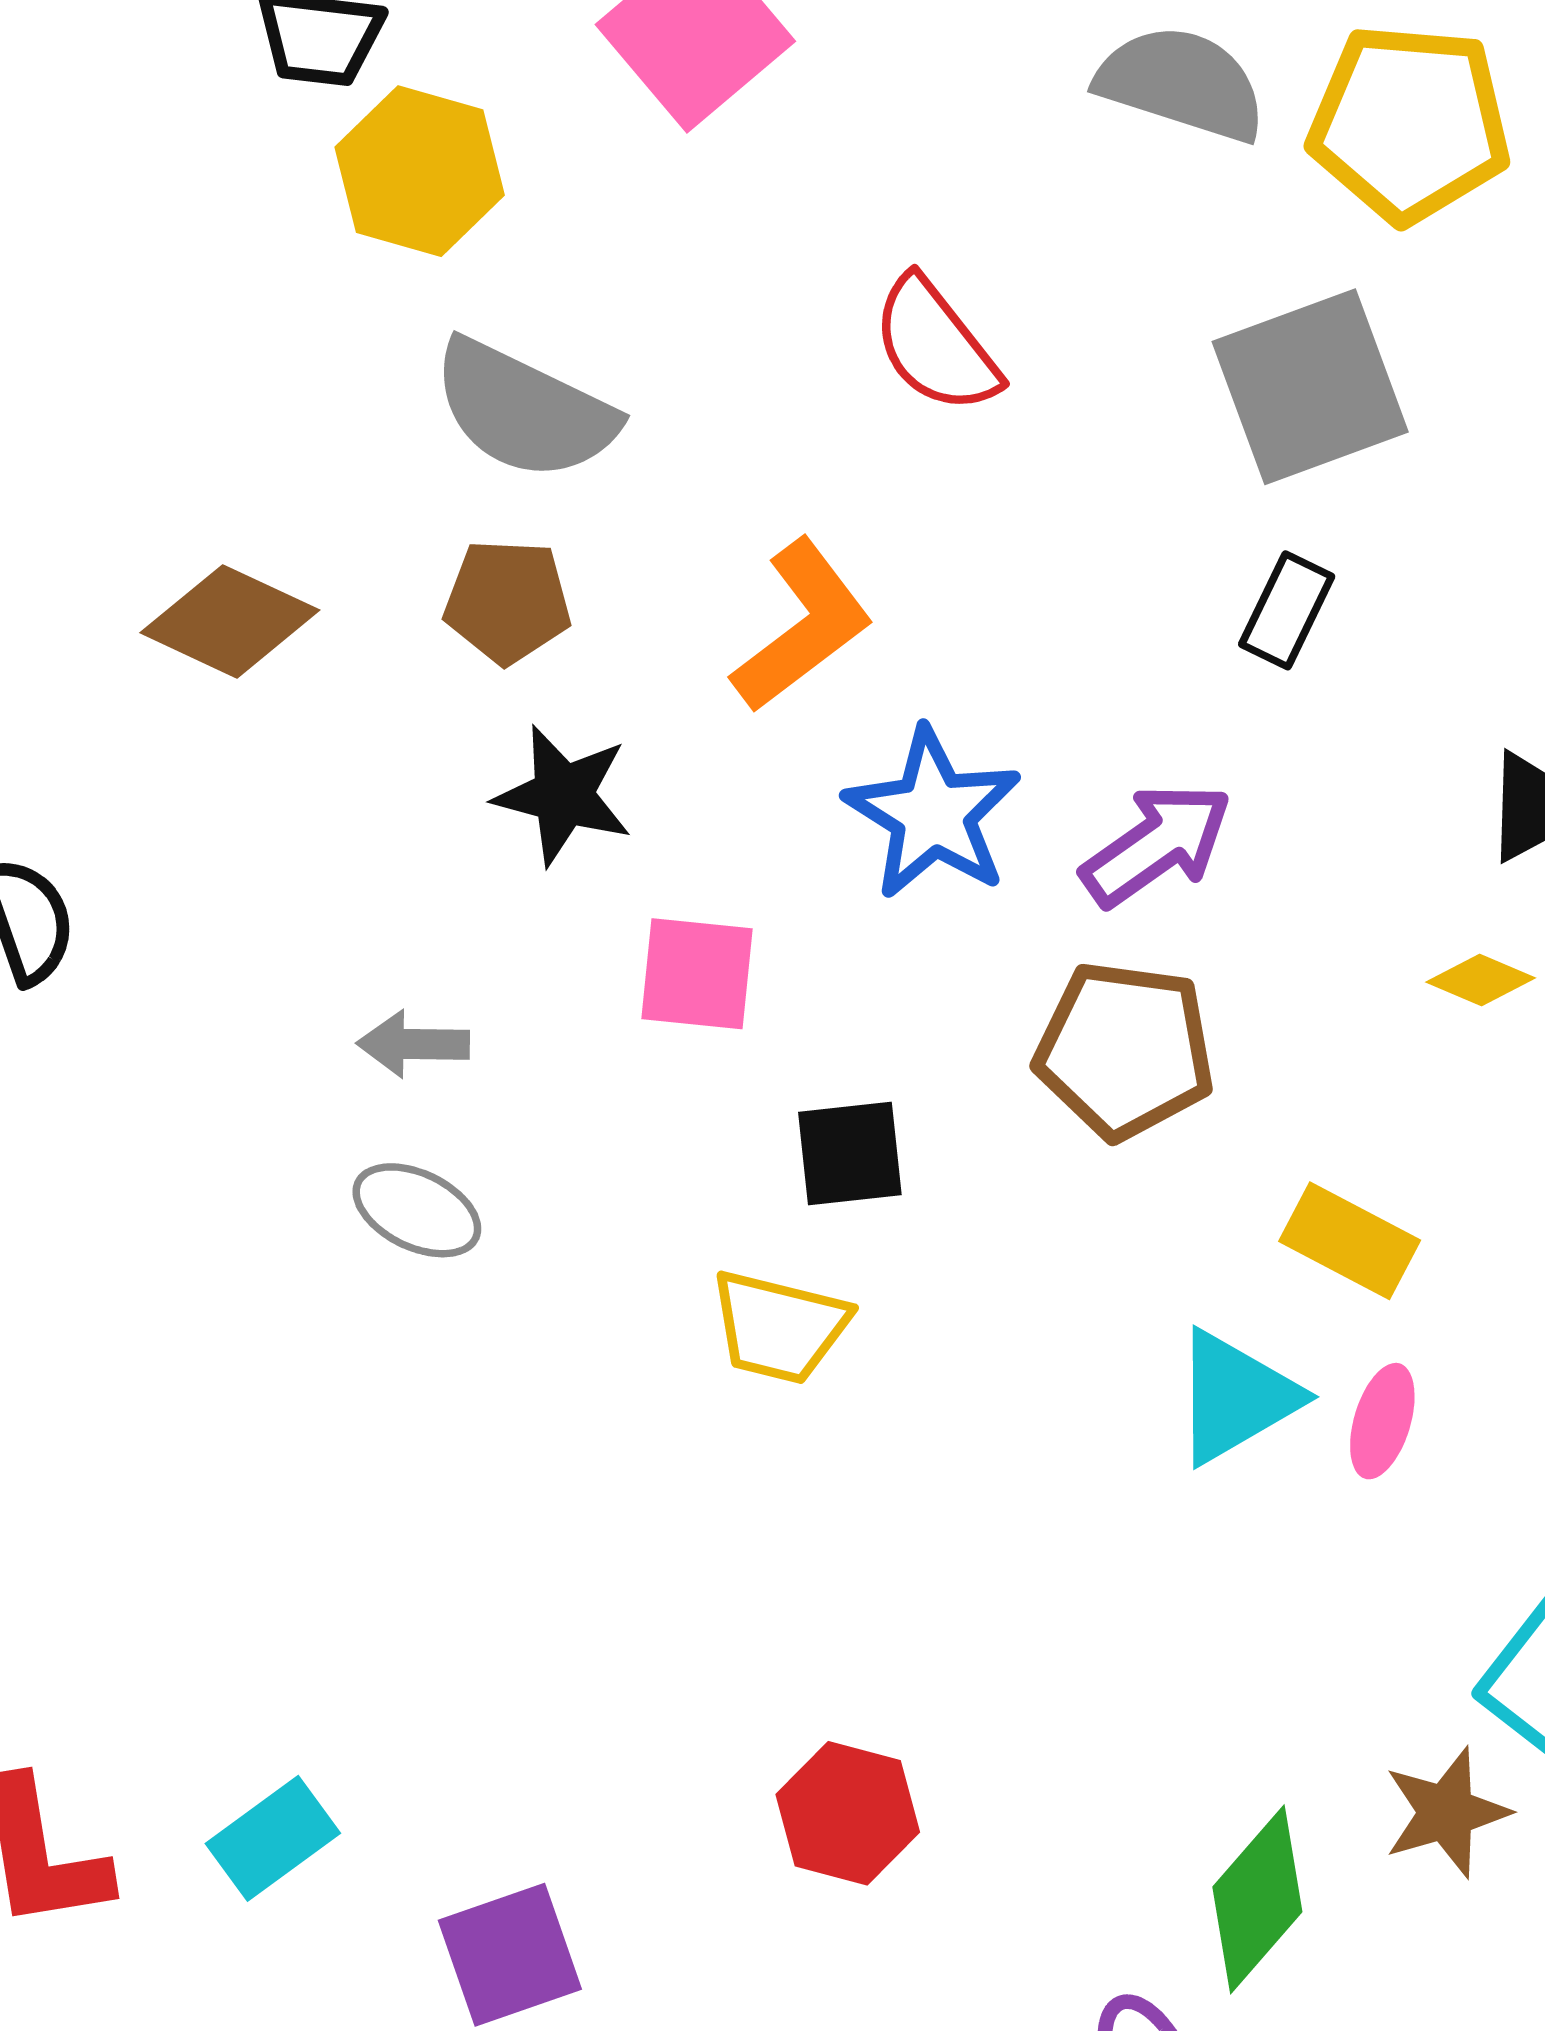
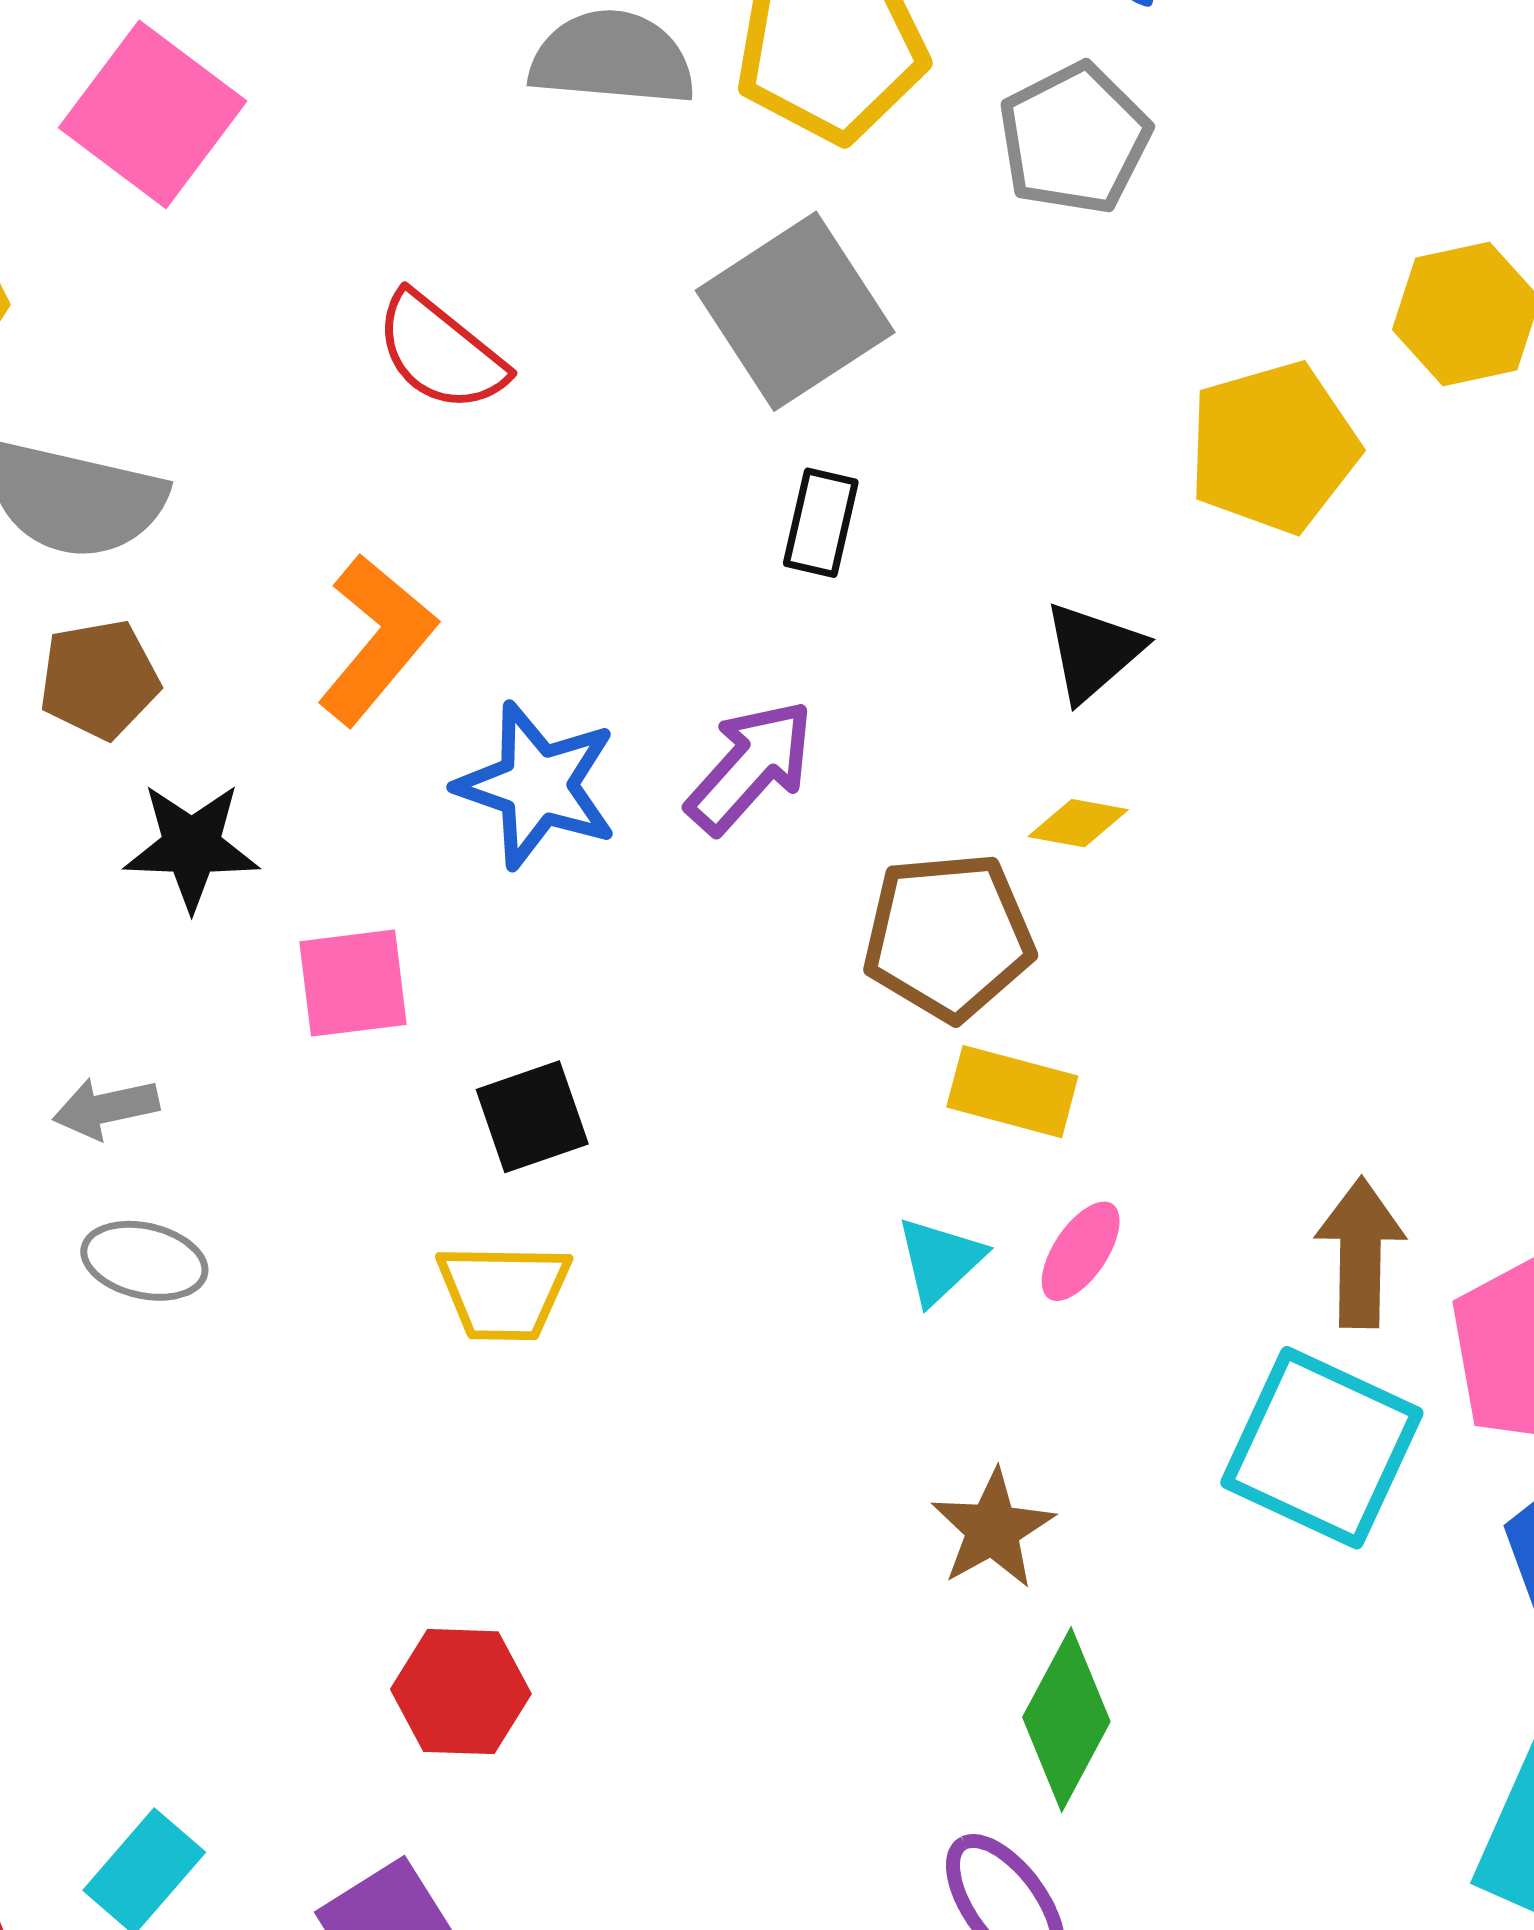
brown pentagon: (1125, 1050) -> (948, 937), moved
cyan triangle: (1235, 1397) -> (940, 1260), size x0.7
pink ellipse: (1382, 1421) -> (1081, 1251), turned 30
brown star: (1446, 1812) -> (993, 1529), moved
red hexagon: (848, 1813) -> (461, 1692), moved

